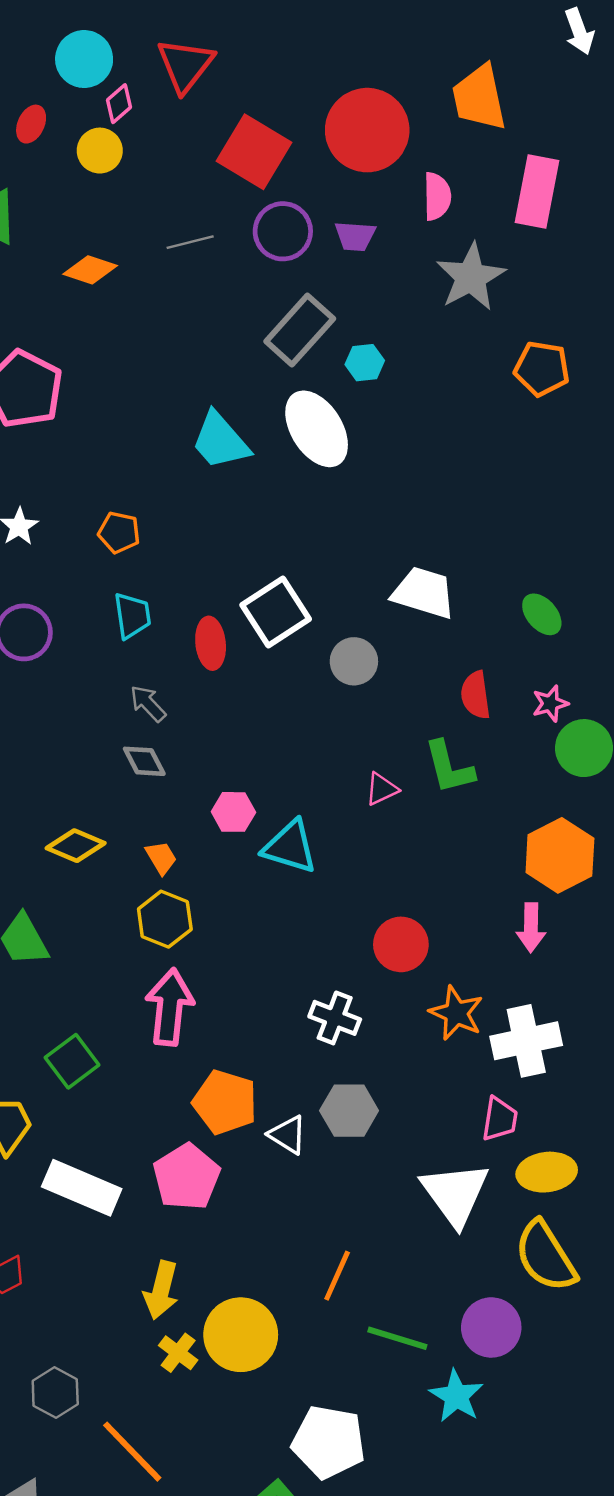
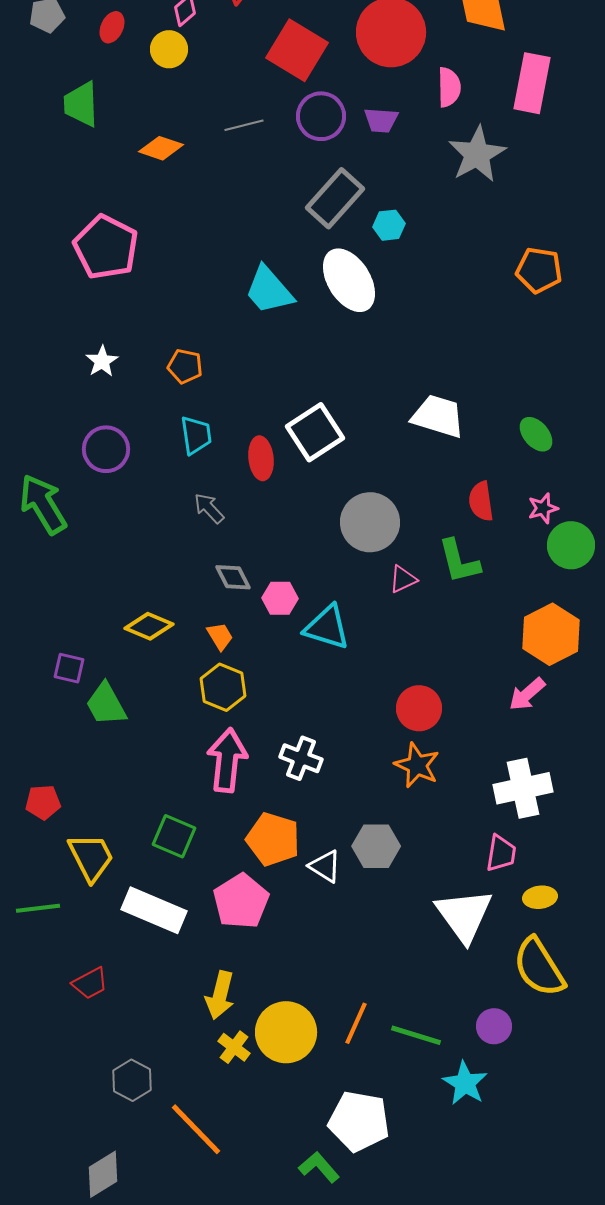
orange pentagon: (542, 369) -> (539, 270), moved
gray circle: (354, 661) -> (370, 522), moved, size x1.5
gray diamond: (144, 761) -> (233, 577), moved
pink arrow: (531, 928) -> (527, 694), turned 48
orange star: (456, 1013) -> (417, 765), moved
white cross: (335, 1018) -> (301, 758), moved
green square: (72, 1061) -> (174, 836), moved, turned -30
yellow ellipse: (547, 1172) -> (540, 897), size x0.7
orange line: (337, 1276) -> (356, 1023), moved
purple circle: (491, 1327) -> (494, 1026), size x0.7

